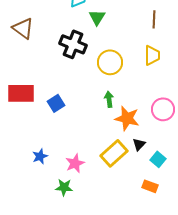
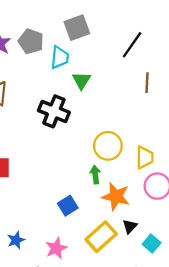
yellow trapezoid: (152, 55) -> (145, 157), moved
yellow circle: (110, 62) -> (108, 146), moved
blue square: (56, 103) -> (68, 206), moved

